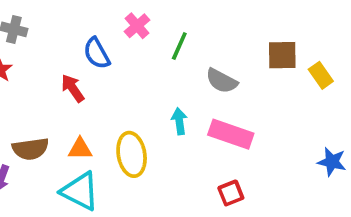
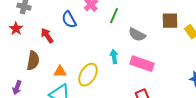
red arrow: (73, 88) -> (47, 36), moved
brown semicircle: (30, 149) -> (33, 61), moved, turned -72
yellow ellipse: (132, 154) -> (88, 75), turned 40

